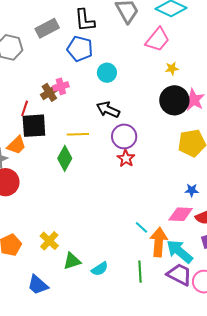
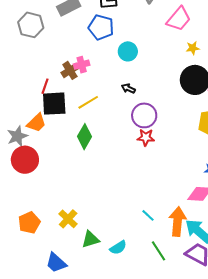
black arrow: (108, 110) -> (128, 88), size x0.6
yellow line: (78, 134) -> (88, 102), moved, turned -30
red star: (126, 158) -> (146, 137), turned -30
cyan line: (141, 227) -> (148, 215), moved
green line: (140, 272) -> (158, 251), turned -30

